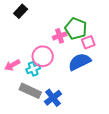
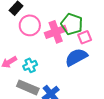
pink cross: (60, 36) -> (56, 32), size x1.5
pink circle: (43, 56) -> (30, 25), moved

